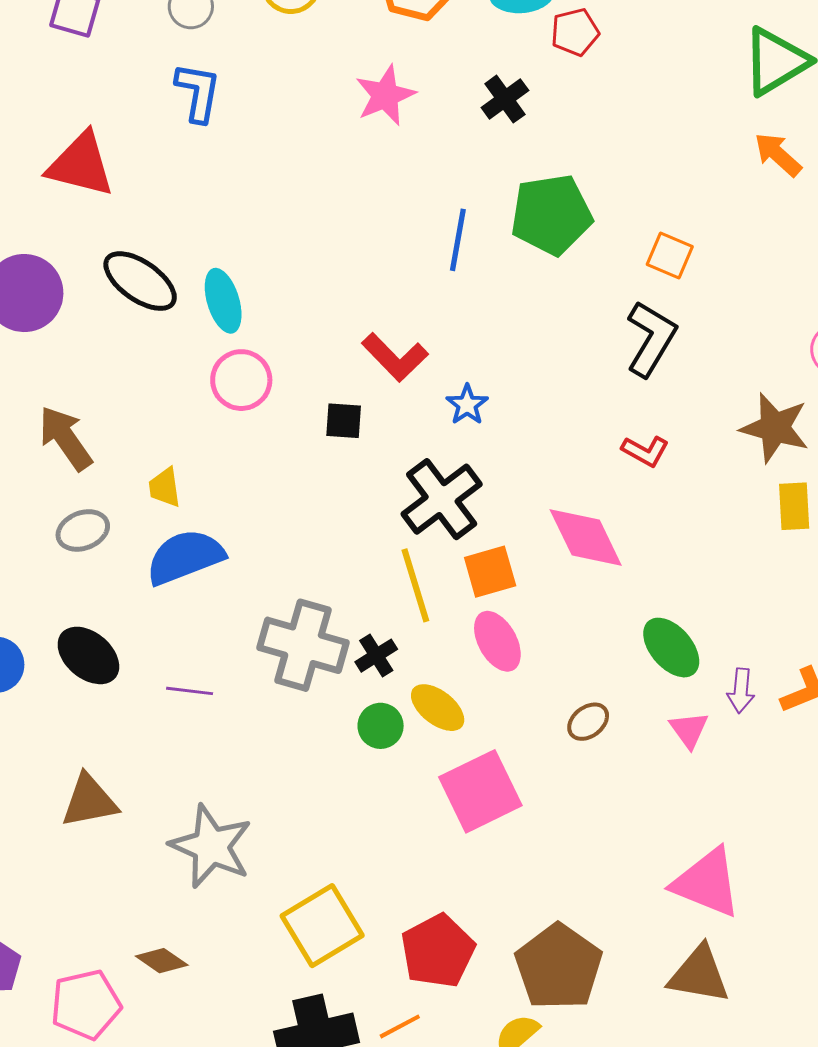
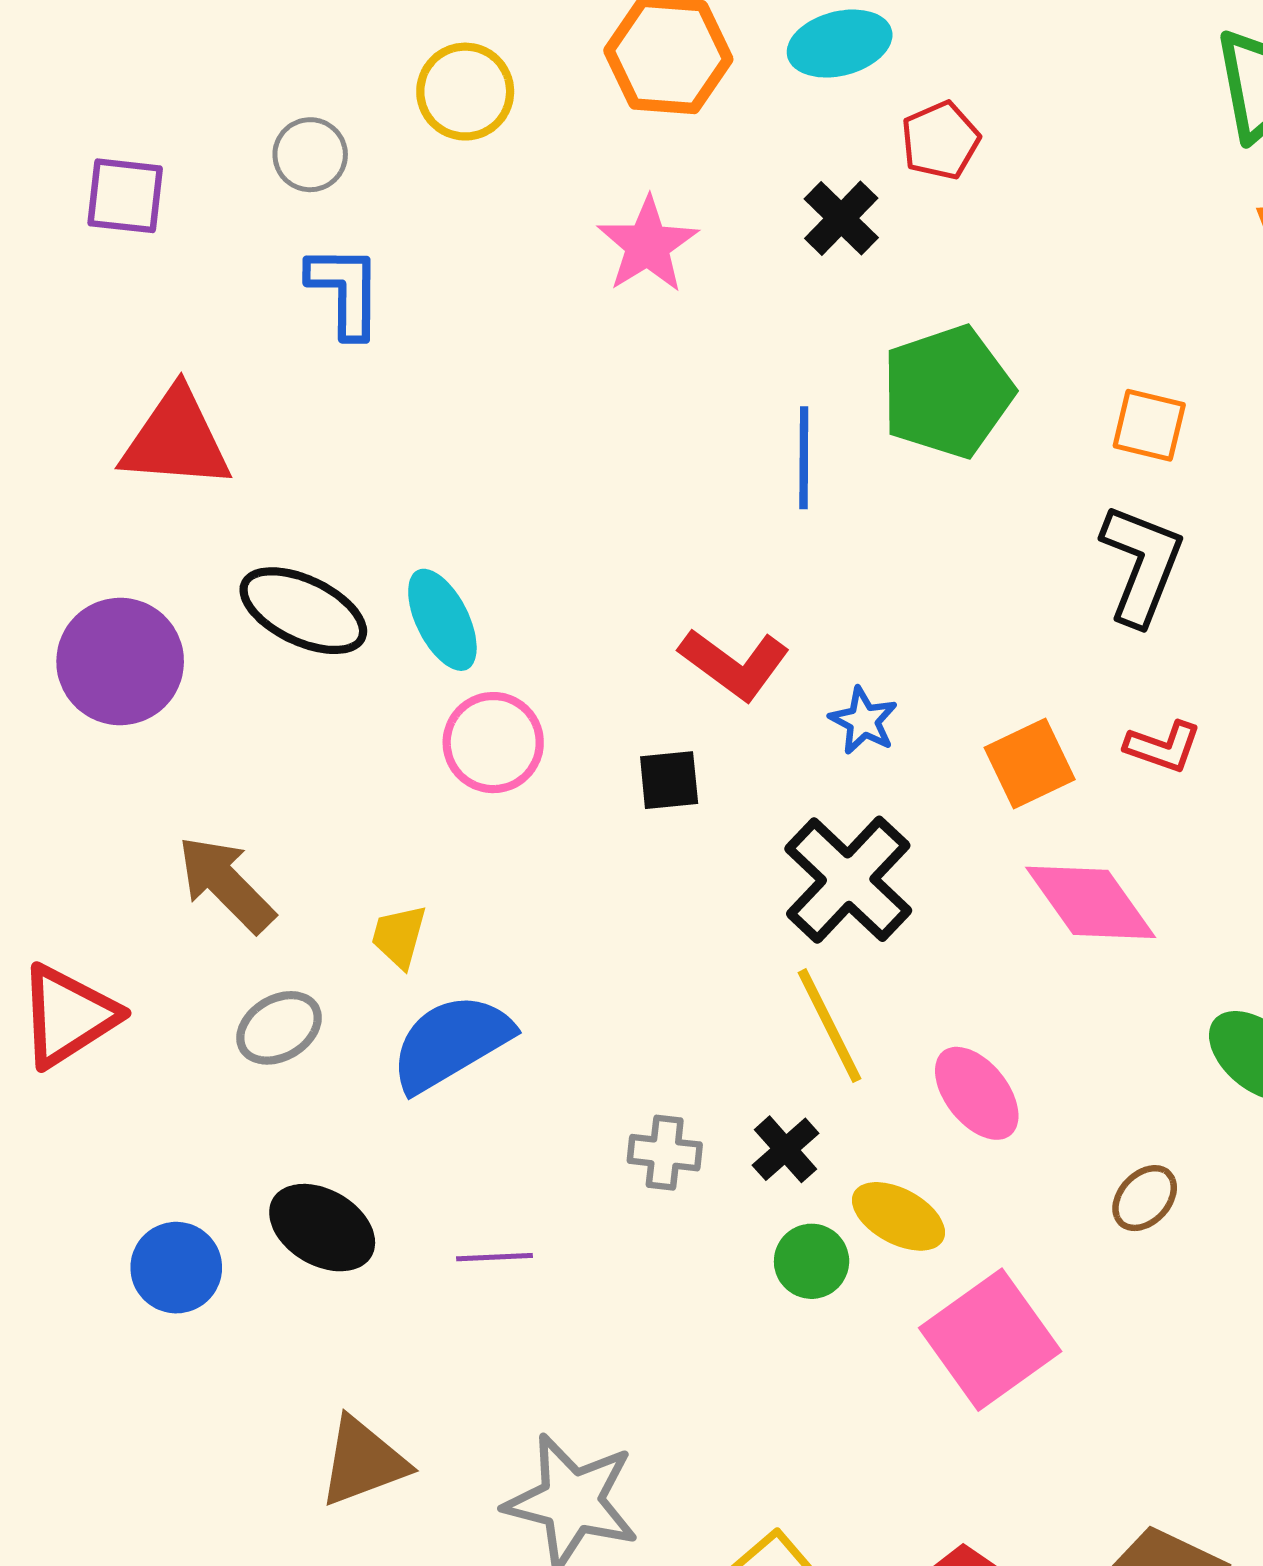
red pentagon: (575, 32) -> (940, 140), moved
yellow trapezoid: (165, 487) -> (399, 936), turned 33
orange square: (490, 572) -> (1030, 764), moved
gray cross: (303, 645) -> (665, 1153), size x0.5

